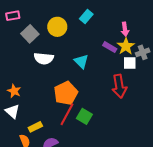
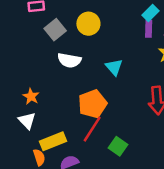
cyan rectangle: (86, 16) -> (150, 13), moved
purple rectangle: (110, 47) -> (149, 29), moved, turned 56
green square: (84, 116) -> (118, 146), moved
yellow rectangle: (35, 127) -> (53, 141), size x1.5

